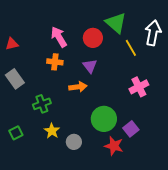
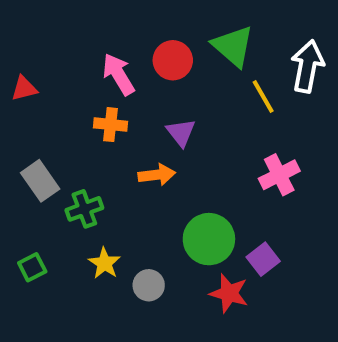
red circle: (93, 38) -> (173, 60), moved
gray rectangle: (15, 79) -> (40, 181), moved

